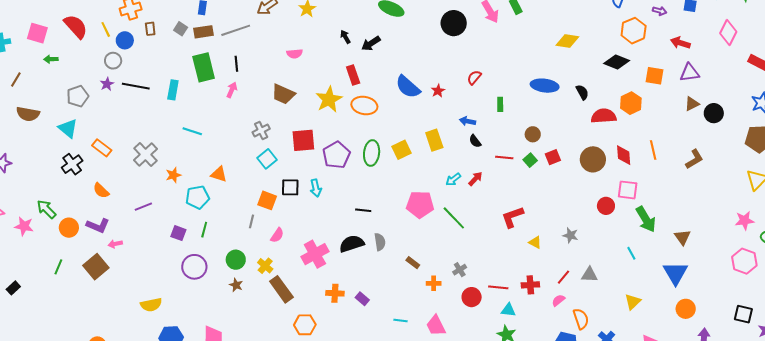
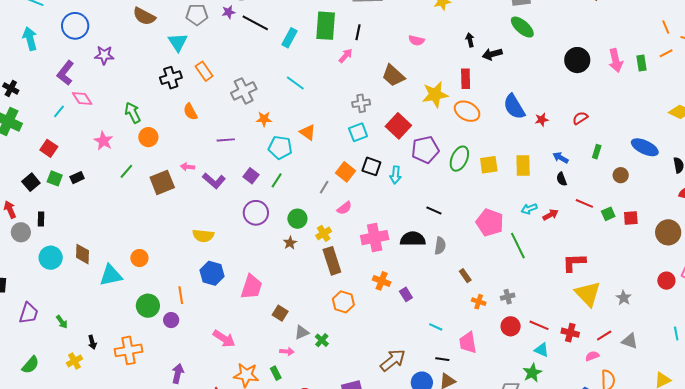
brown circle: (533, 134) -> (621, 175), moved
red square: (303, 140) -> (398, 126), turned 30
pink star: (24, 226) -> (103, 141), moved
purple L-shape: (98, 226) -> (214, 181), moved
yellow triangle: (535, 242) -> (588, 294), size x2.0

